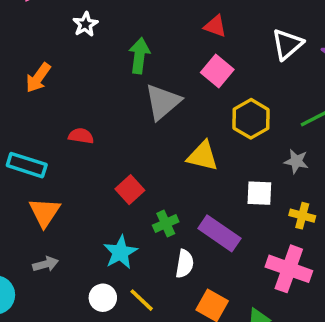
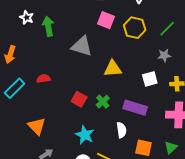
green arrow: (139, 56) -> (48, 26), moved
gray triangle: (163, 102) -> (82, 46), turned -45
yellow hexagon: (251, 119) -> (135, 28), moved
cyan rectangle: (27, 165) -> (15, 88), moved, turned -45
green cross: (166, 224) -> (103, 102), moved

